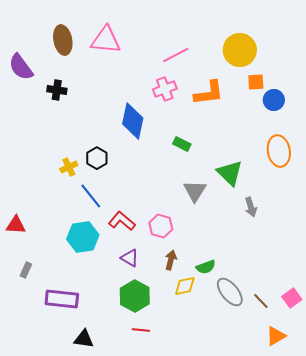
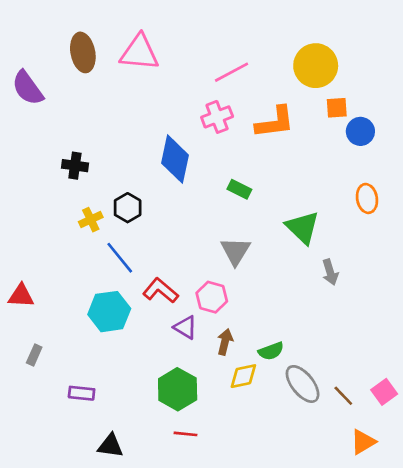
black cross: (57, 90) -> (75, 166), moved
orange ellipse: (279, 151) -> (367, 198), size x0.7
gray triangle: (195, 191) -> (235, 251), moved
purple triangle: (130, 258) -> (185, 327), moved
purple rectangle: (62, 299) -> (82, 393), size x0.6

